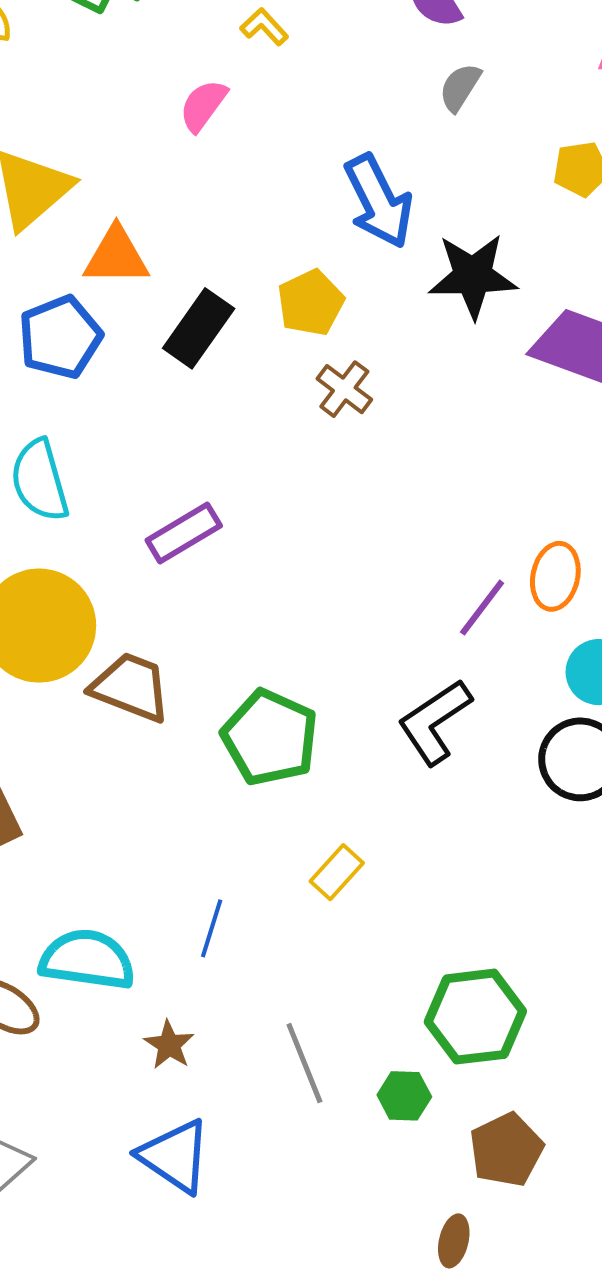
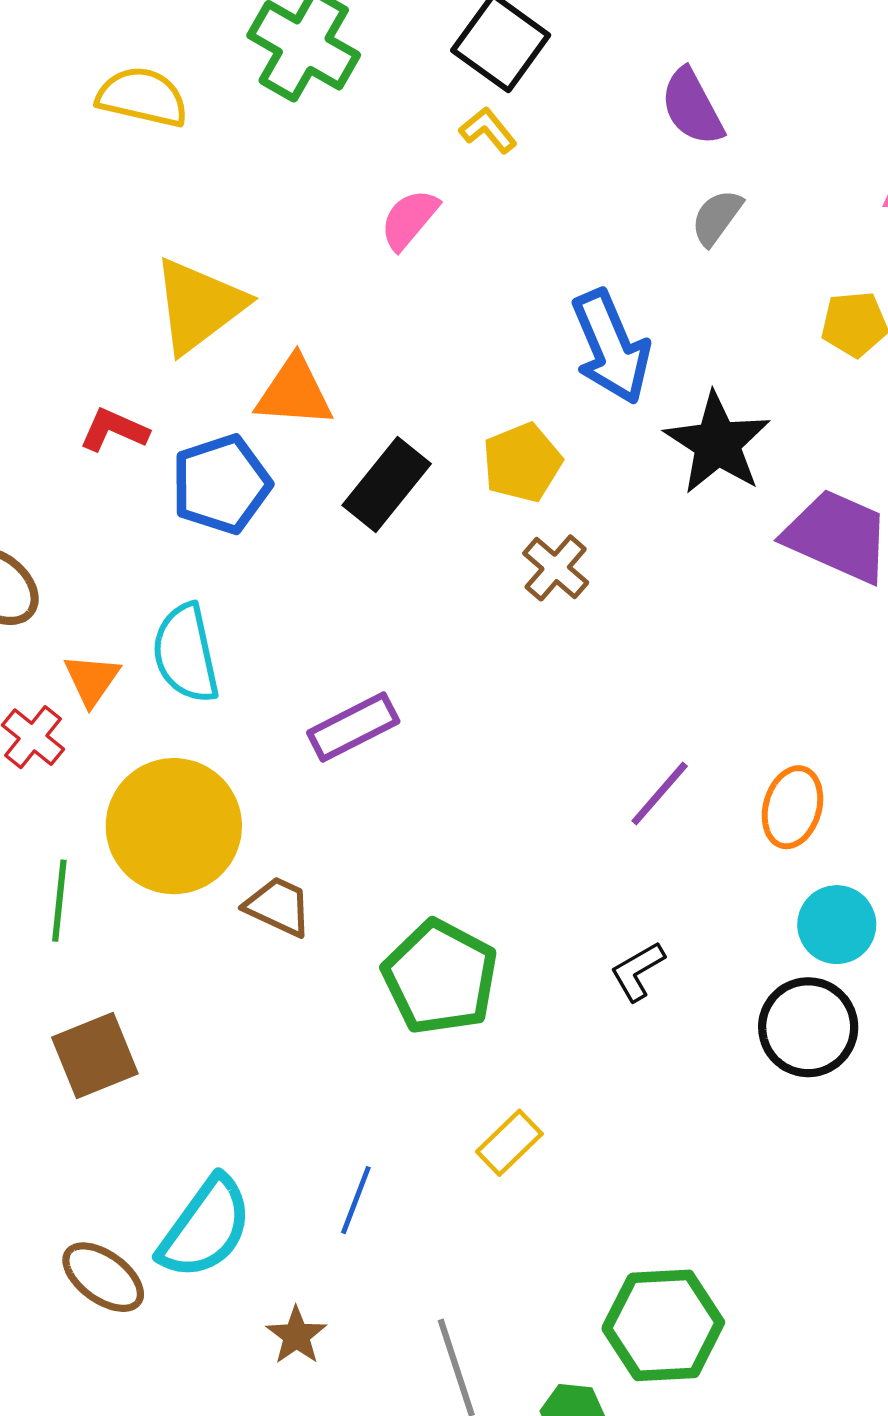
black star: (473, 276) -> (717, 443), turned 30
purple line: (482, 608) -> (660, 793), moved
brown trapezoid: (131, 687) -> (278, 906), size x0.7
black L-shape: (435, 722) -> (638, 971), size x0.6
cyan semicircle: (87, 960) -> (205, 1228), turned 114

